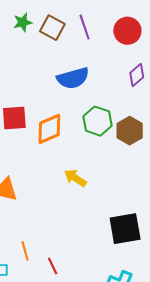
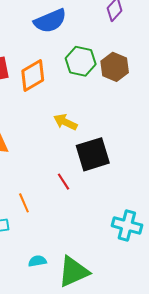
black square: (125, 229) -> (93, 154), moved
red line: (53, 266) -> (64, 182), moved

